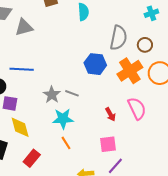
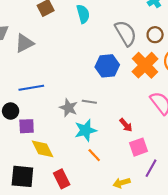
gray semicircle: (118, 38) -> (126, 33), turned -30
red arrow: (110, 114) -> (126, 125), moved
red rectangle: (32, 158) -> (62, 179), turned -54

